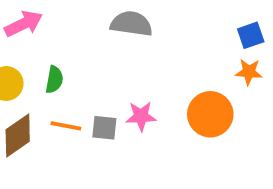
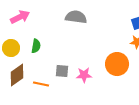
pink star: (141, 116) -> (84, 75), moved
orange line: (66, 126) -> (41, 84), moved

